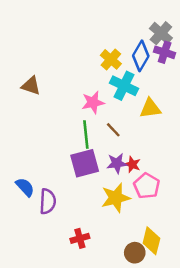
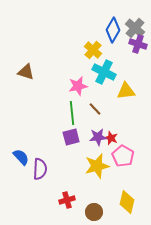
blue diamond: (141, 56) -> (113, 30), moved
purple square: (85, 163) -> (71, 137), size x0.7
brown circle: (135, 253) -> (94, 212), moved

